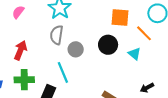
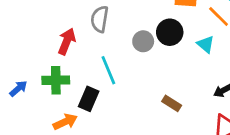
gray circle: (76, 49) -> (143, 41), moved
red arrow: (20, 50) -> (67, 41), moved

